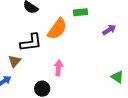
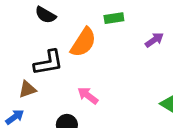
brown triangle: (15, 61) -> (27, 89), turned 32
pink arrow: (59, 68) -> (88, 96), turned -56

